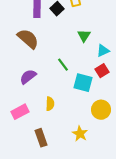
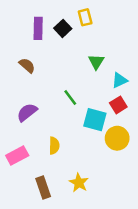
brown semicircle: (28, 39) -> (27, 65), size x0.6
yellow circle: (101, 110) -> (117, 138), moved
yellow star: (80, 134) -> (79, 183), moved

